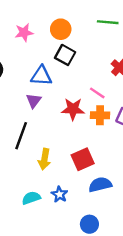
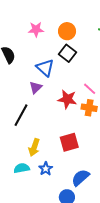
blue triangle: (41, 76) -> (45, 68), turned 30
yellow arrow: (44, 159) -> (34, 147), moved
blue semicircle: (100, 185) -> (80, 178), moved, turned -36

